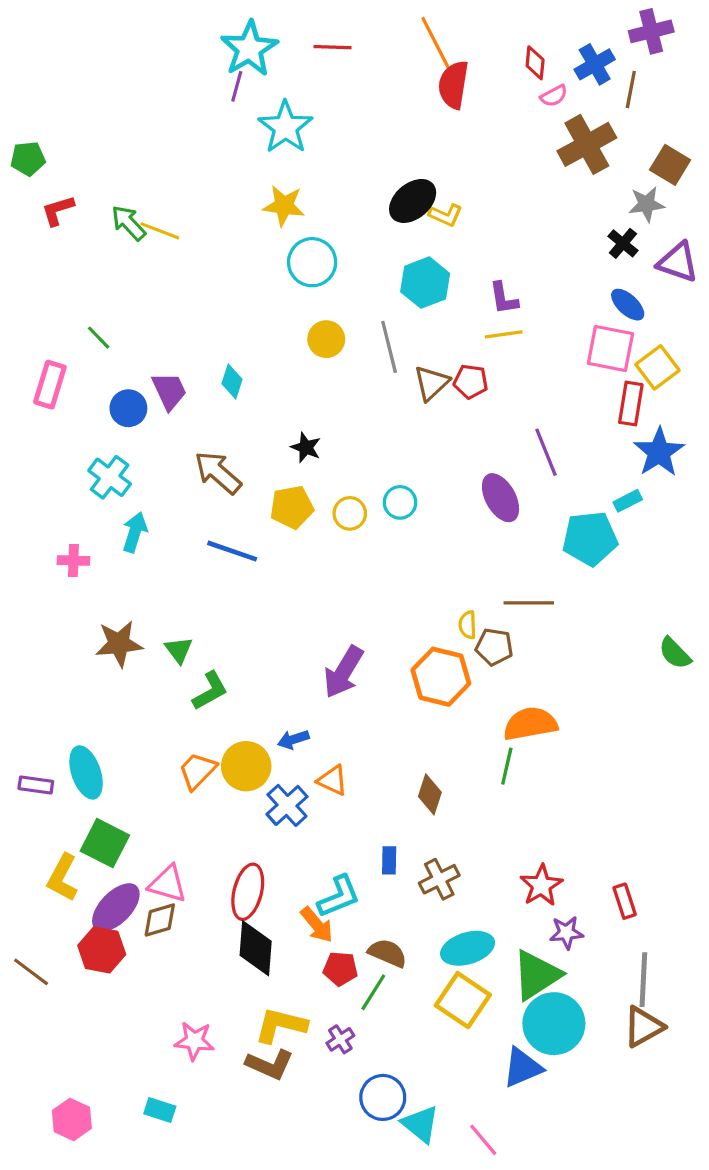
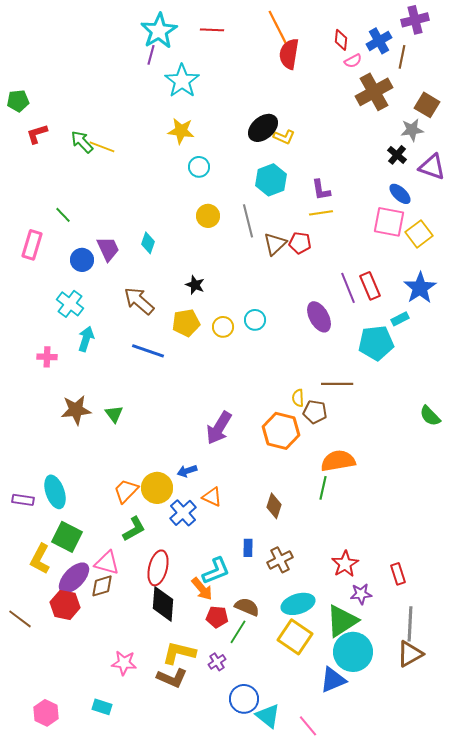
cyan circle: (312, 262) -> (199, 167), size x0.7
red rectangle: (631, 403) -> (370, 286), moved, turned -32
green L-shape: (210, 691) -> (134, 529), moved

